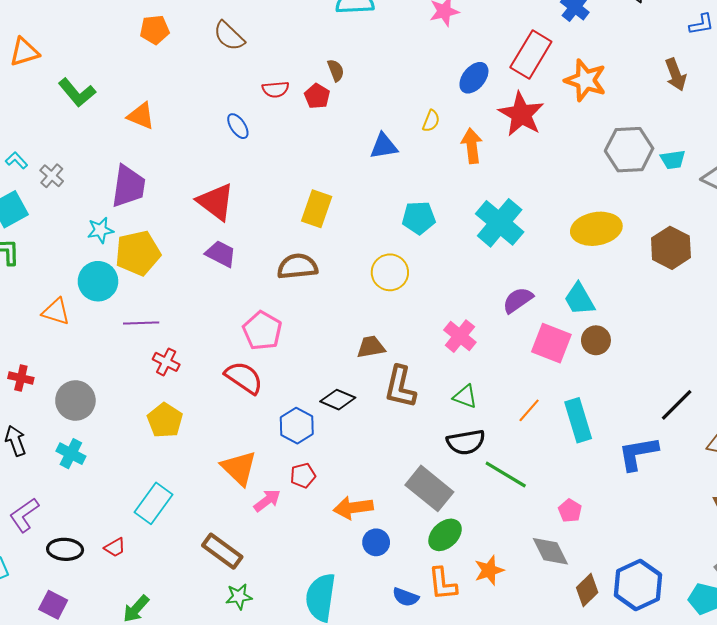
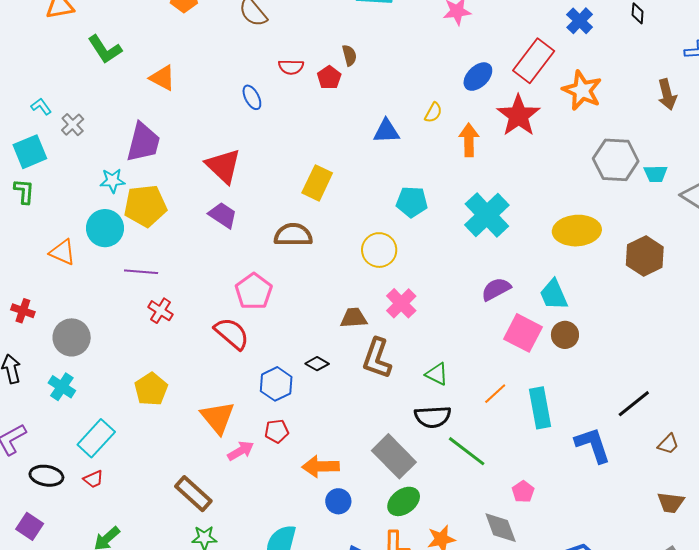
pink cross: (460, 336) -> (401, 303), moved
black diamond: (338, 400) -> (317, 364), size x0.7
yellow pentagon: (165, 420) -> (151, 389), moved
blue L-shape: (638, 453) -> (593, 445), turned 75
cyan rectangle: (154, 503) -> (96, 438), moved

